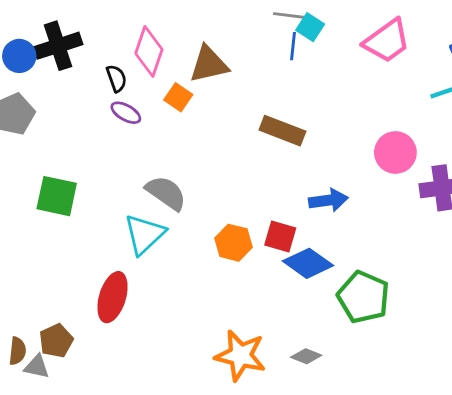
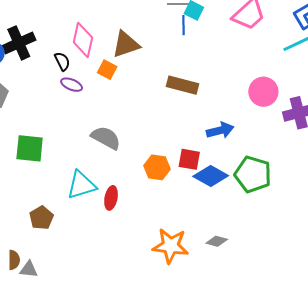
cyan triangle: (144, 234) -> (81, 185), moved, turned 32
red ellipse: (113, 297) -> (111, 198), moved, size x0.7
green pentagon: (363, 297) -> (253, 174), moved
brown pentagon: (56, 341) -> (41, 218), moved

